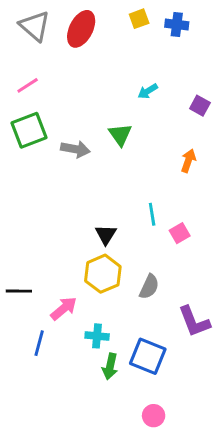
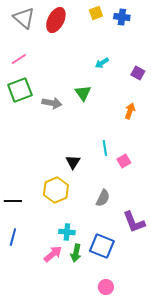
yellow hexagon: (103, 274) -> (56, 190), moved
pink arrow: (64, 308) -> (53, 254), moved
blue line: (39, 343) -> (13, 237), moved

